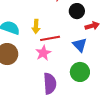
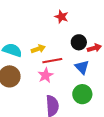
black circle: (77, 11) -> (79, 42), moved
yellow arrow: (36, 27) -> (38, 49), turned -112

